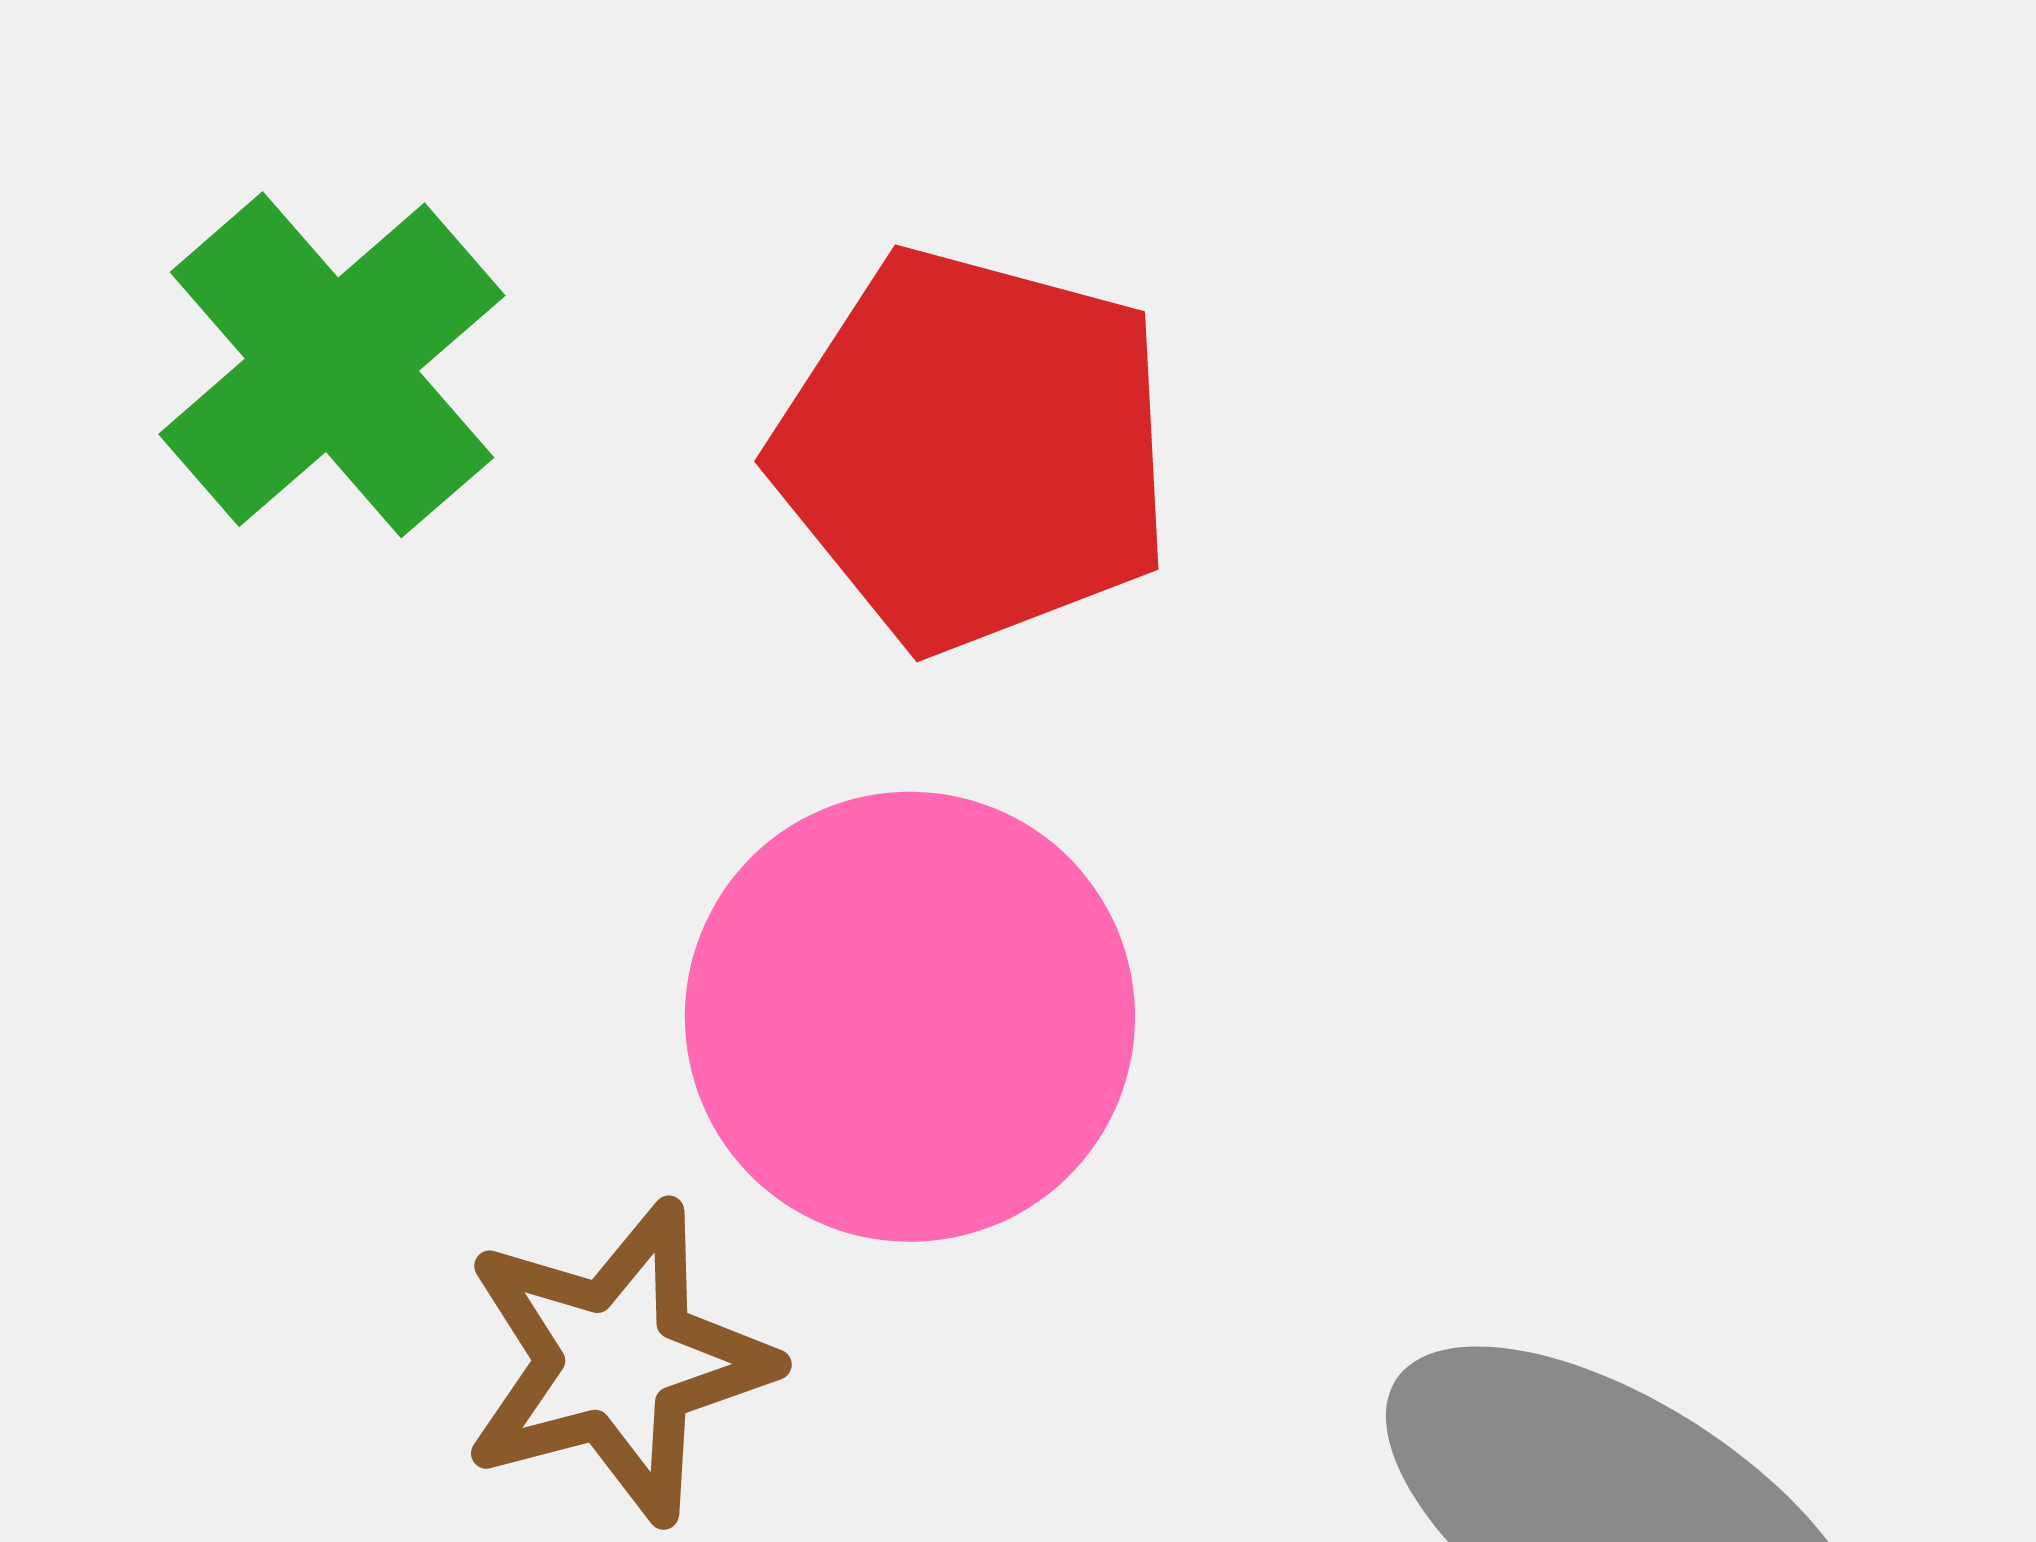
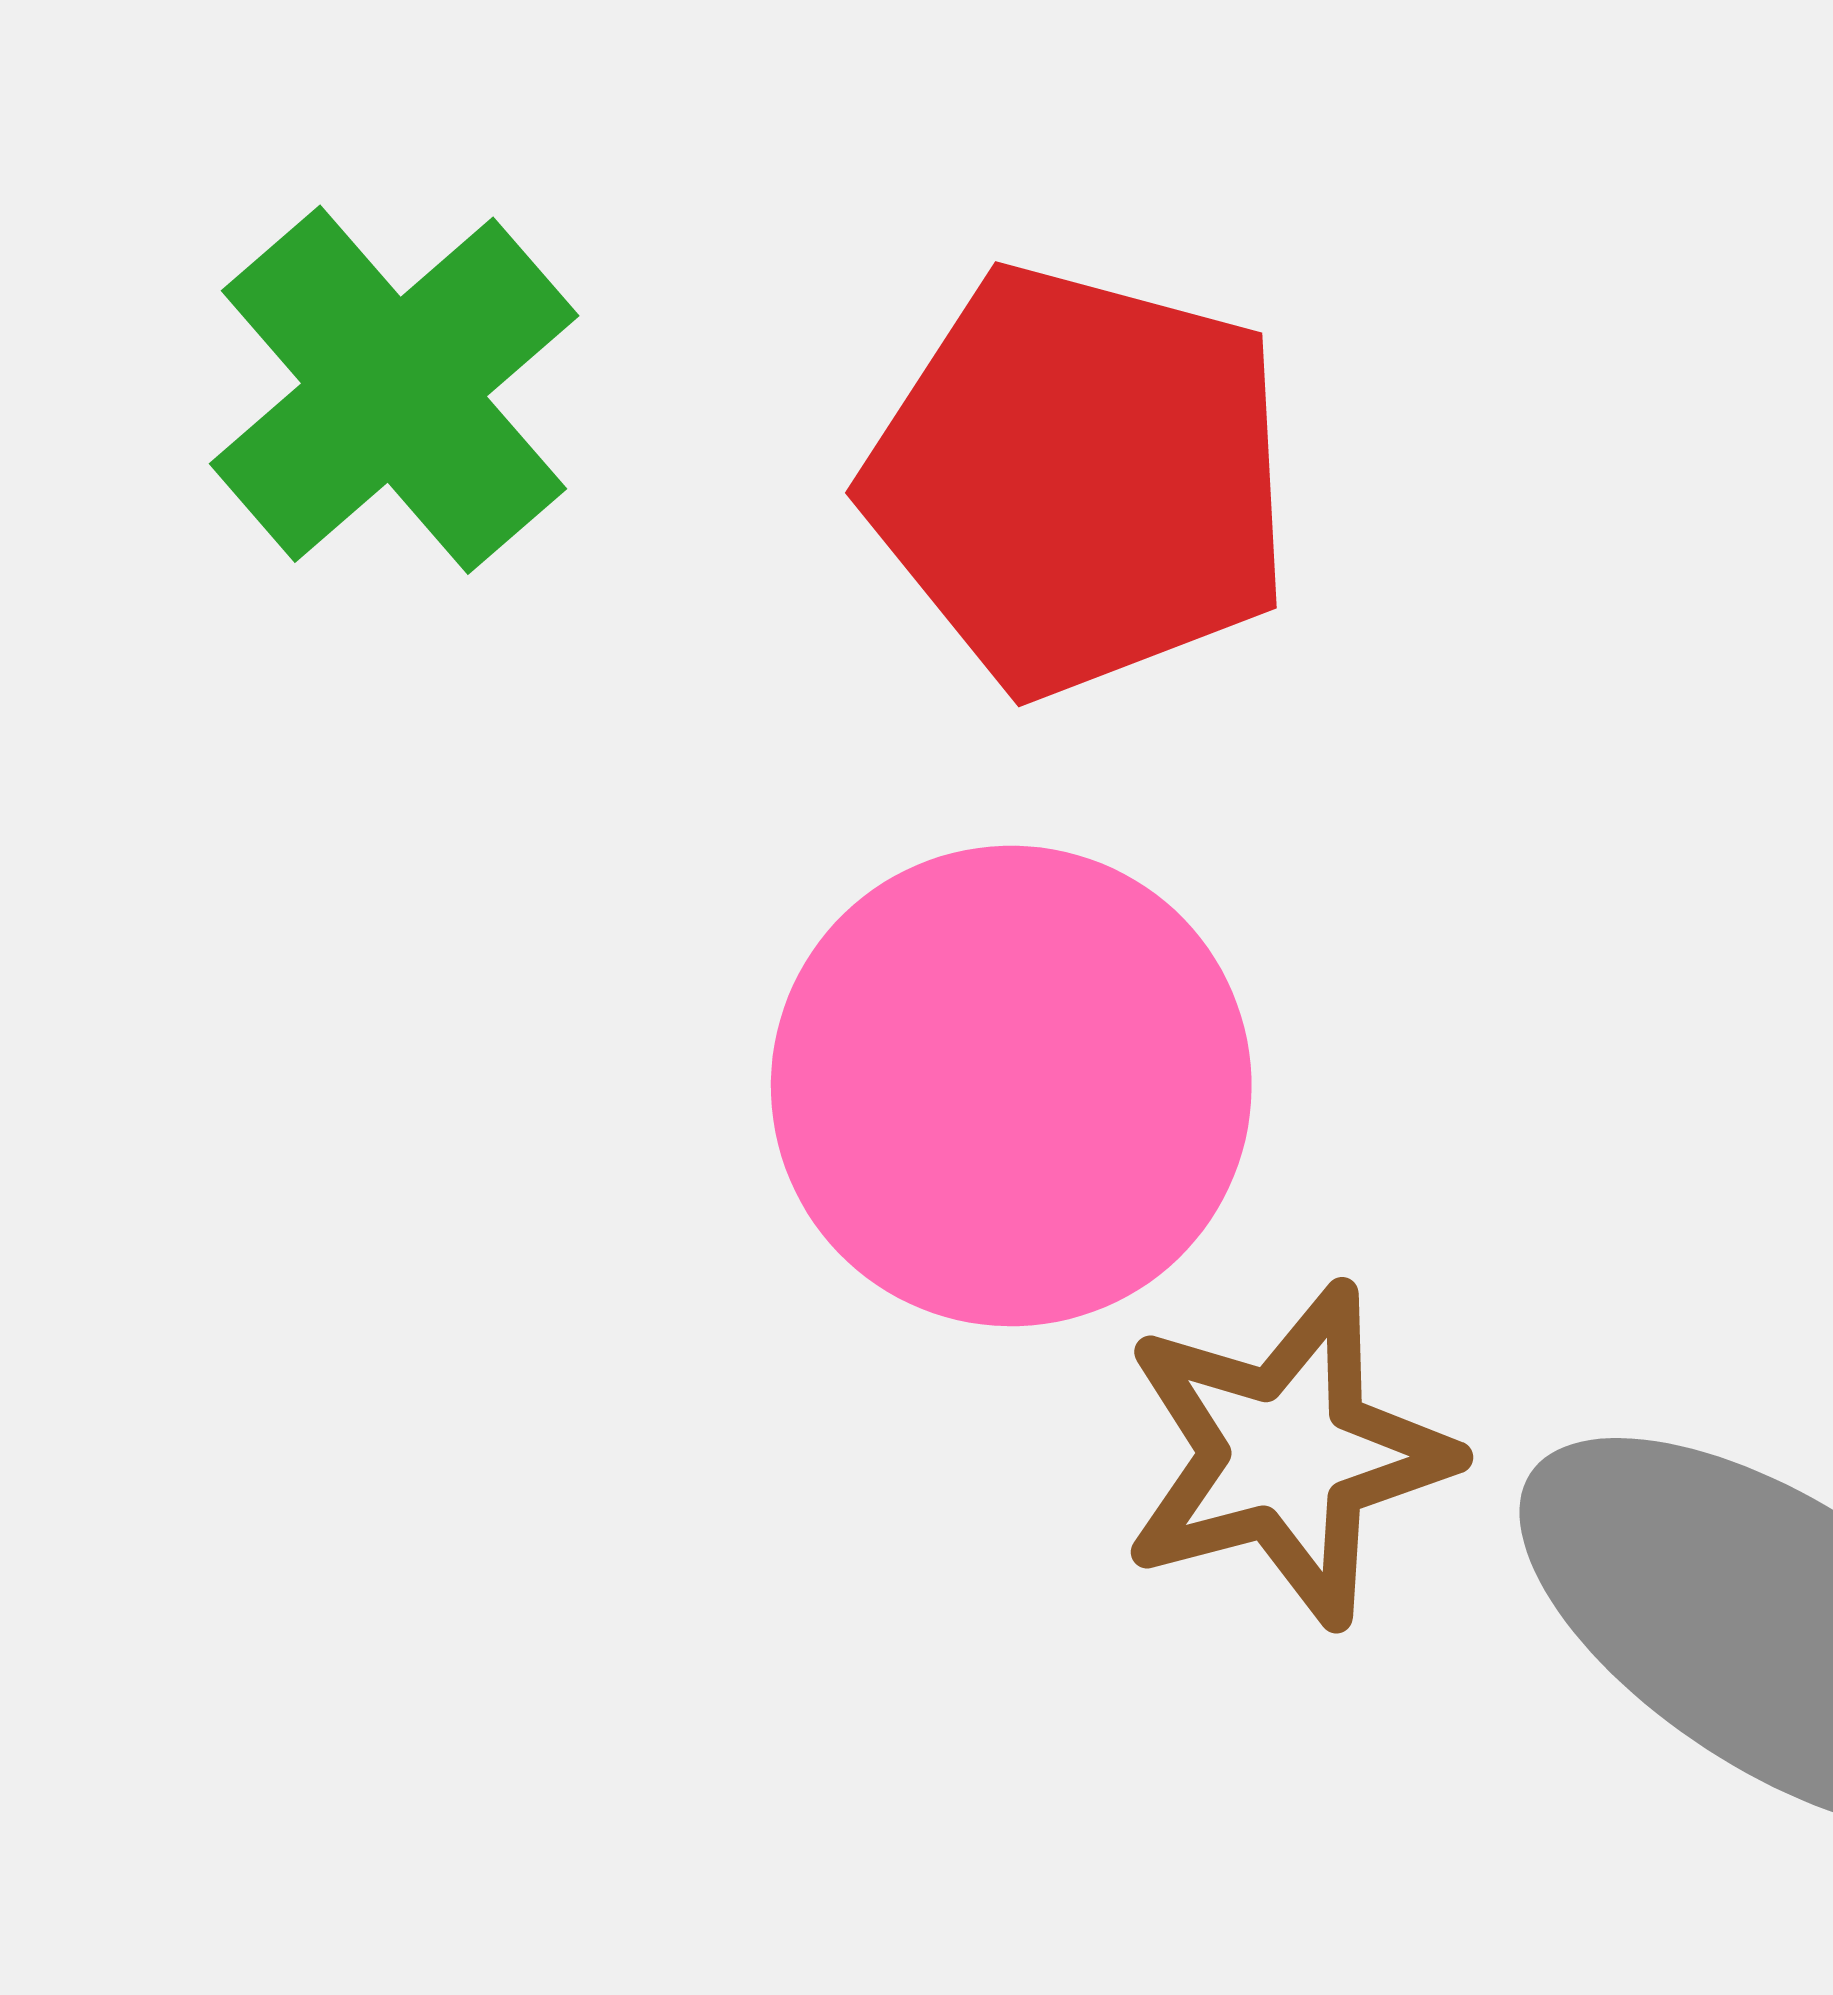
brown star: (617, 1362) -> (1287, 1454), moved

